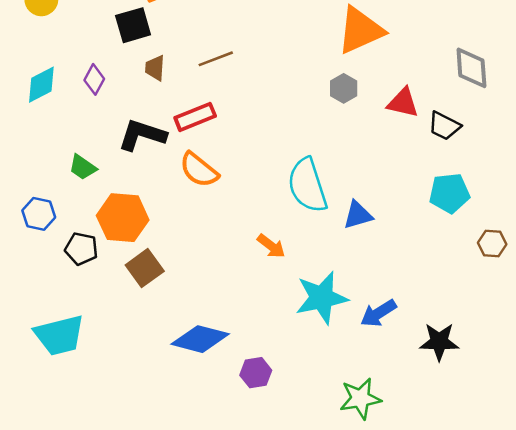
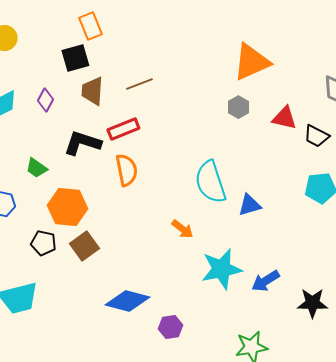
brown trapezoid: (155, 68) -> (92, 91), size x1.4
orange semicircle: (199, 170) -> (126, 170), turned -140
black pentagon: (81, 249) -> (43, 243), moved

